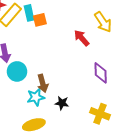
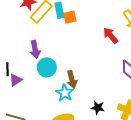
cyan star: (36, 97) -> (65, 93), turned -30
black star: (62, 103) -> (98, 108), moved

